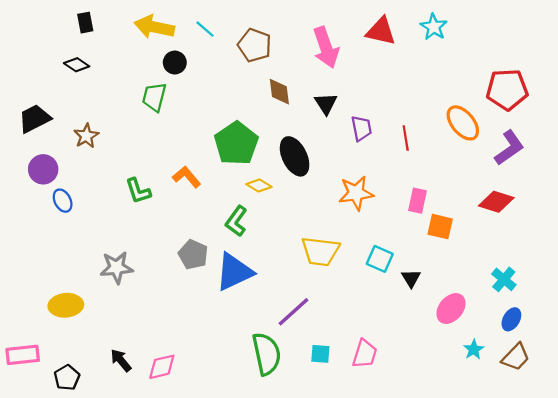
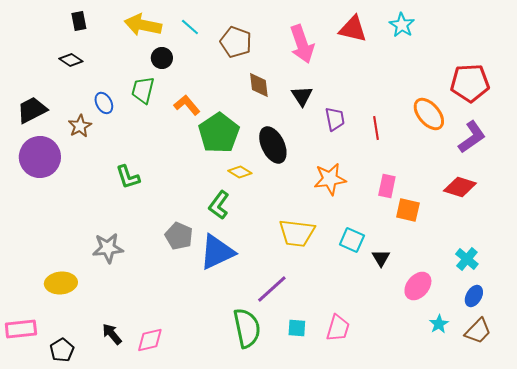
purple circle: (43, 169) -> (40, 157), size x1.5
orange L-shape: (187, 177) -> (187, 105), moved
blue ellipse: (63, 201) -> (104, 103), moved

